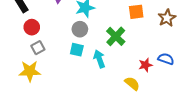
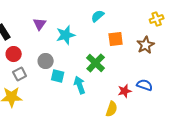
gray circle: (80, 29) -> (46, 61), moved
yellow semicircle: (132, 83) -> (112, 109), turned 70

